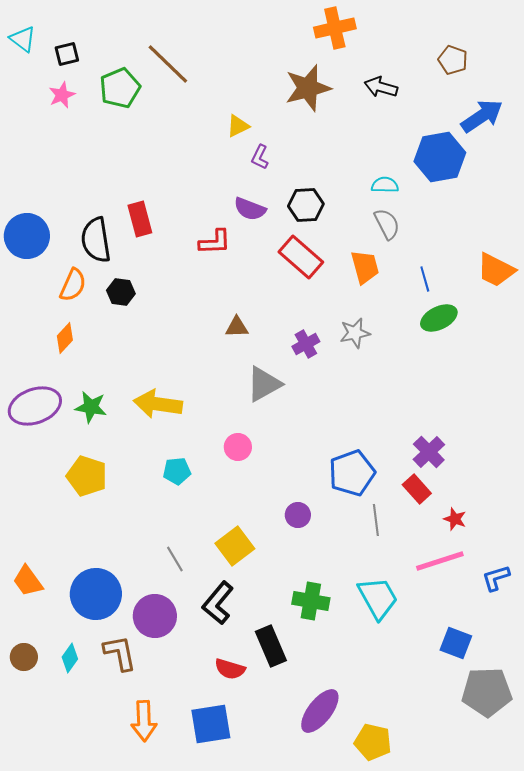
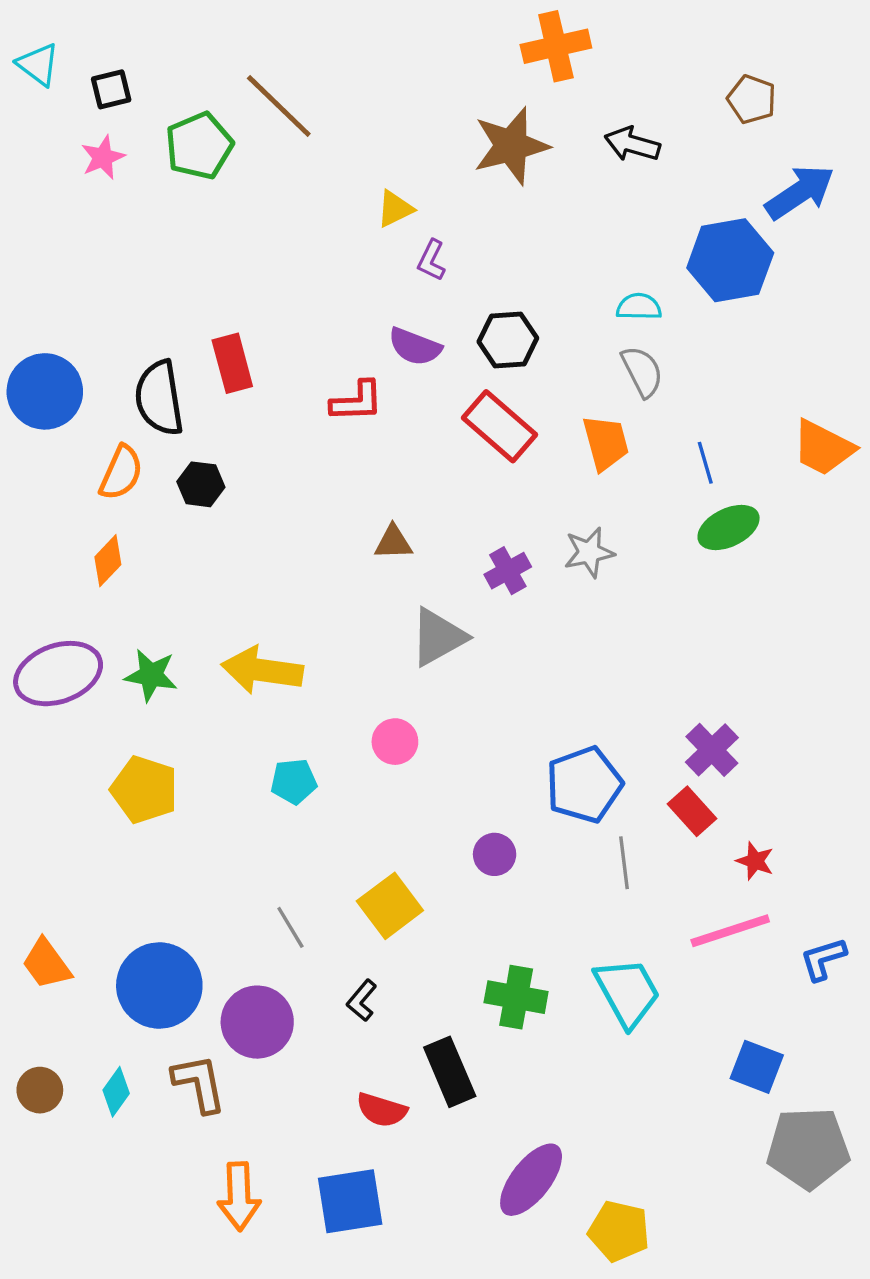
black L-shape: (218, 603) -> (362, 1000), size x0.6

